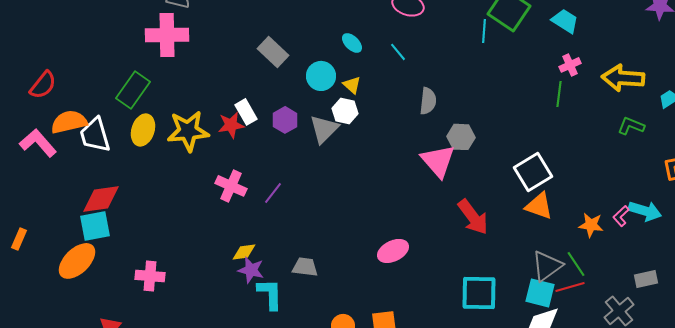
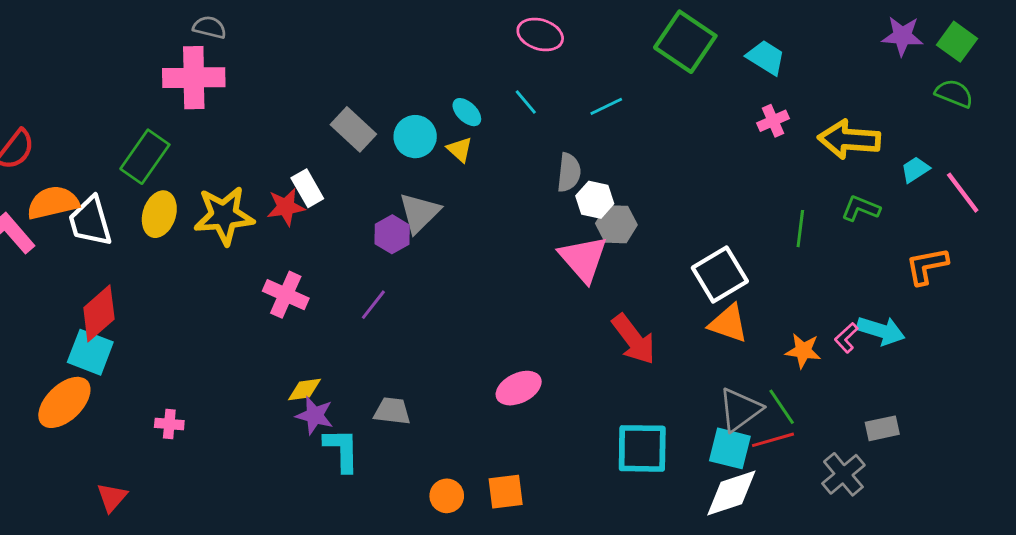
cyan line: (484, 31) -> (606, 106), moved, turned 60
cyan ellipse: (352, 43) -> (467, 112), moved
gray rectangle: (273, 52) -> (353, 129), moved
green line: (559, 94) -> (800, 229), moved
white hexagon: (345, 111) -> (595, 200), moved
purple hexagon: (285, 120) -> (392, 234), moved
purple line: (273, 193) -> (373, 305), moved
red diamond: (101, 199) -> (99, 313), turned -33
cyan square: (95, 226) -> (90, 352), turned 32
pink cross: (150, 276) -> (169, 424), size x0.7

